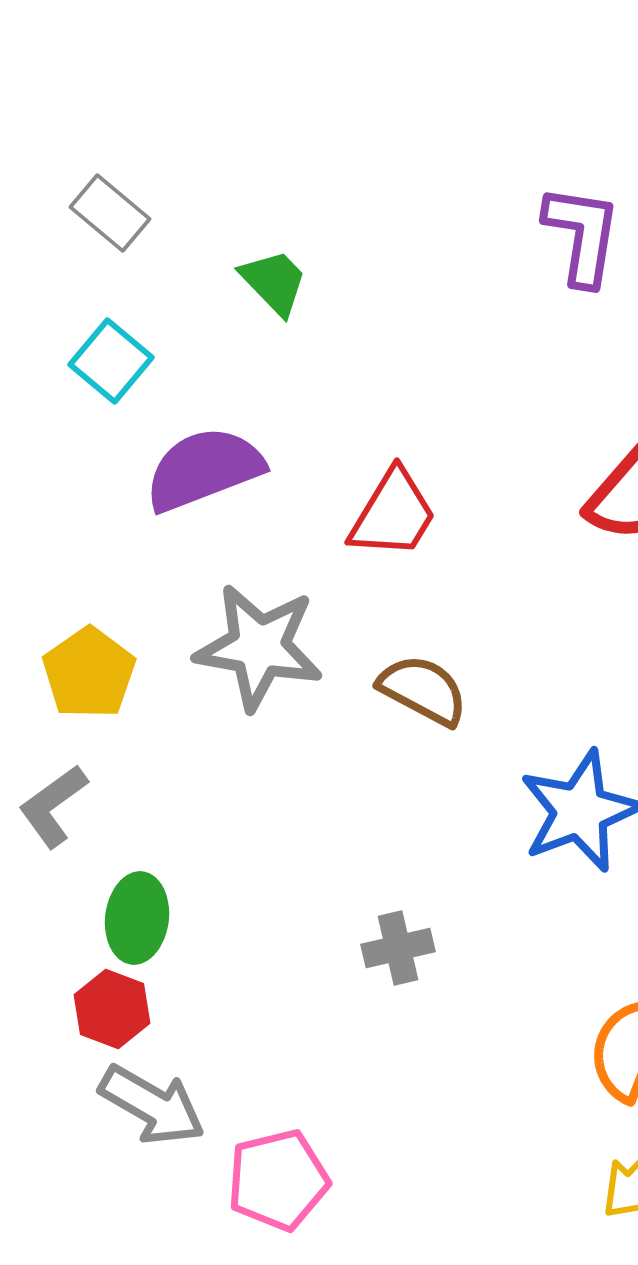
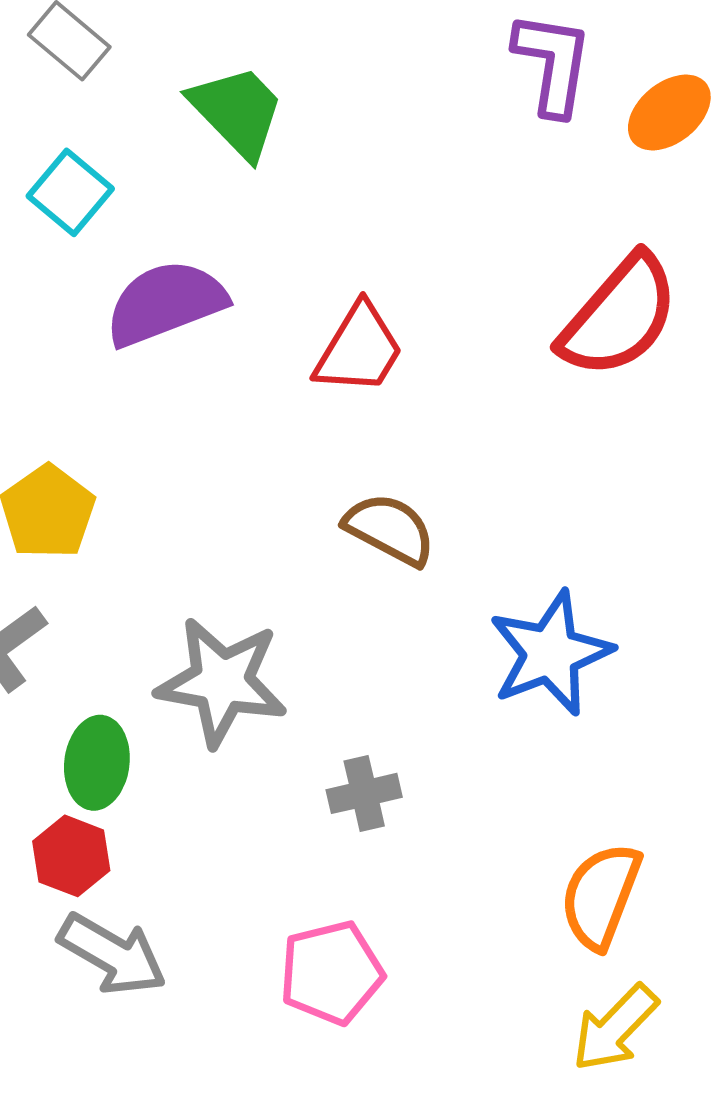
green trapezoid: (274, 282) -> (237, 111), size x1.4
gray star: (259, 647) -> (222, 682), moved
pink pentagon: (278, 1180) -> (331, 973), moved

